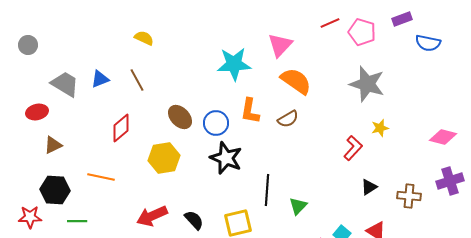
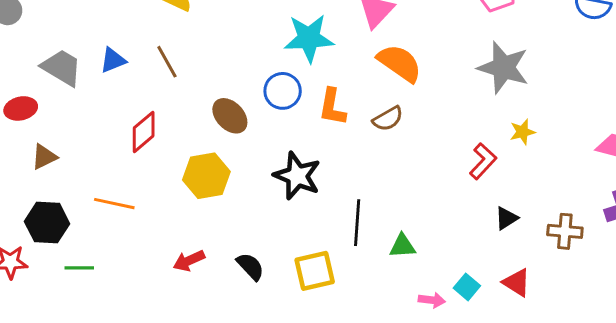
blue circle: (216, 123) -> (283, 91), moved
green triangle: (298, 206) -> (403, 246), turned 42
red arrow: (152, 216) -> (189, 261), size x0.7

